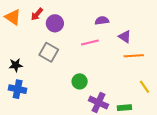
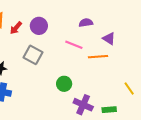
red arrow: (37, 14) -> (16, 28), moved
pink line: (90, 42) -> (74, 45), turned 36
orange line: (134, 56) -> (98, 57), moved

